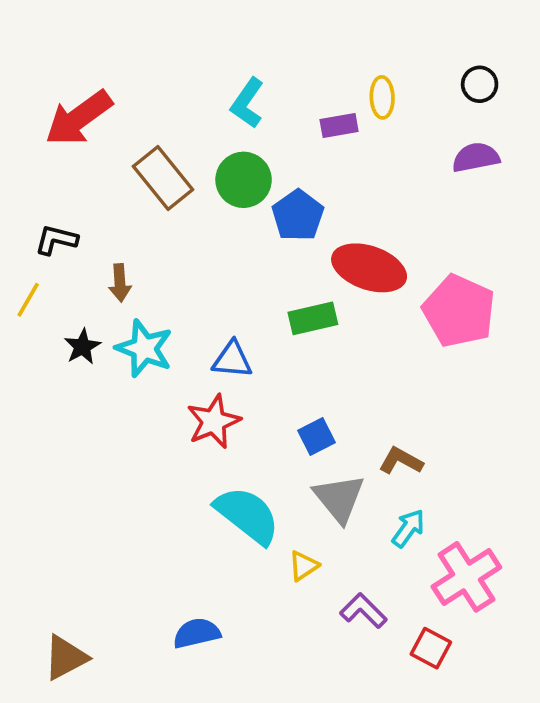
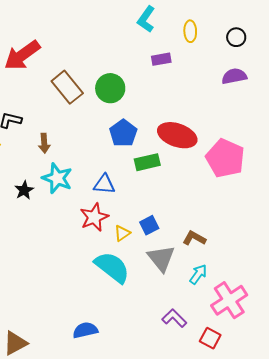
yellow ellipse: (382, 97) -> (190, 31), moved
cyan L-shape: (247, 103) -> (146, 19), moved
blue pentagon: (298, 215) -> (123, 133), moved
black star: (82, 347) -> (24, 190), moved
yellow triangle: (303, 566) -> (122, 233), moved

